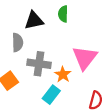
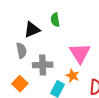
orange star: (63, 74) -> (73, 76), moved

